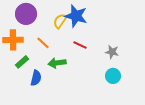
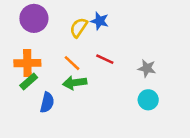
blue star: (76, 16) -> (100, 21), size x0.6
orange cross: (13, 40) -> (27, 63), moved
orange line: (43, 43) -> (72, 63), moved

